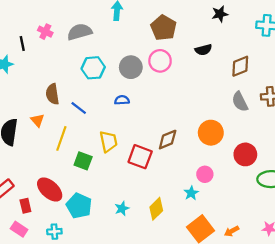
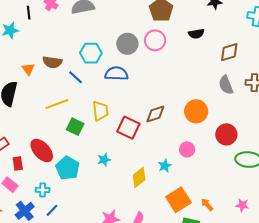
cyan hexagon: (93, 68) -> (91, 53), moved
brown semicircle: (52, 94) -> (52, 62), turned -78
blue semicircle: (122, 100) -> (116, 74), size x1.6
orange triangle: (37, 120) -> (28, 69), moved
yellow line: (61, 138) -> (57, 104), turned 45
cyan star: (191, 193) -> (165, 166), moved
cyan star: (122, 209) -> (104, 160), moved
orange arrow: (232, 231) -> (207, 205), turned 72

